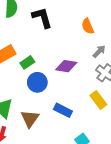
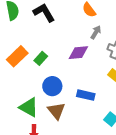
gray arrow: (99, 51) -> (96, 32), moved
blue circle: (37, 82) -> (52, 86), moved

